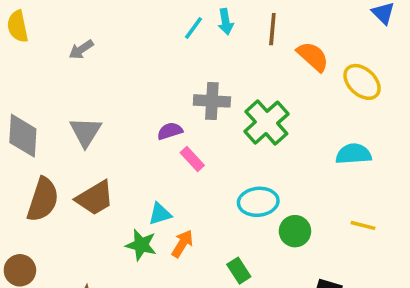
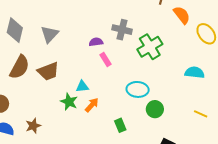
yellow line: (363, 225) -> (201, 114), moved

